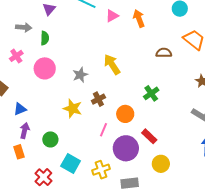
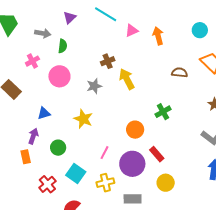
brown cross: (98, 99) -> (108, 61), moved
blue triangle: (20, 109) -> (44, 113), moved
pink line: (104, 130) -> (105, 153), moved

